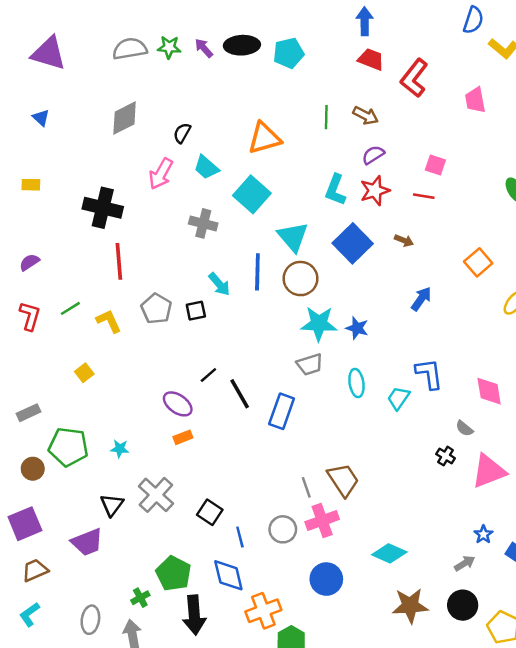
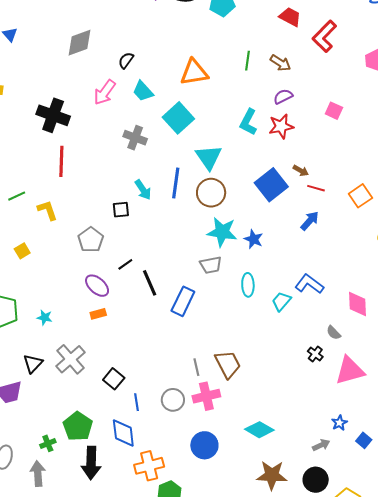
red line: (424, 196) -> (316, 188), moved
blue square: (353, 243) -> (271, 185), moved
gray pentagon: (156, 309) -> (91, 240), moved
blue L-shape: (429, 374) -> (309, 284), turned -52

